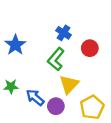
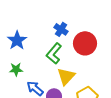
red circle: (90, 48) -> (85, 43), size x1.5
green star: (11, 86) -> (16, 69), moved

